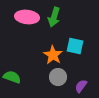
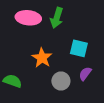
orange star: (53, 55) -> (42, 58), moved
purple semicircle: (81, 86) -> (85, 74), moved

